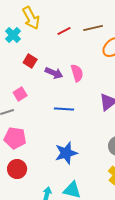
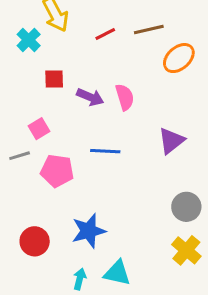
red square: (30, 61) -> (54, 79), turned -32
pink pentagon: (15, 138) -> (57, 171), moved
blue star: (66, 153) -> (89, 231), moved

